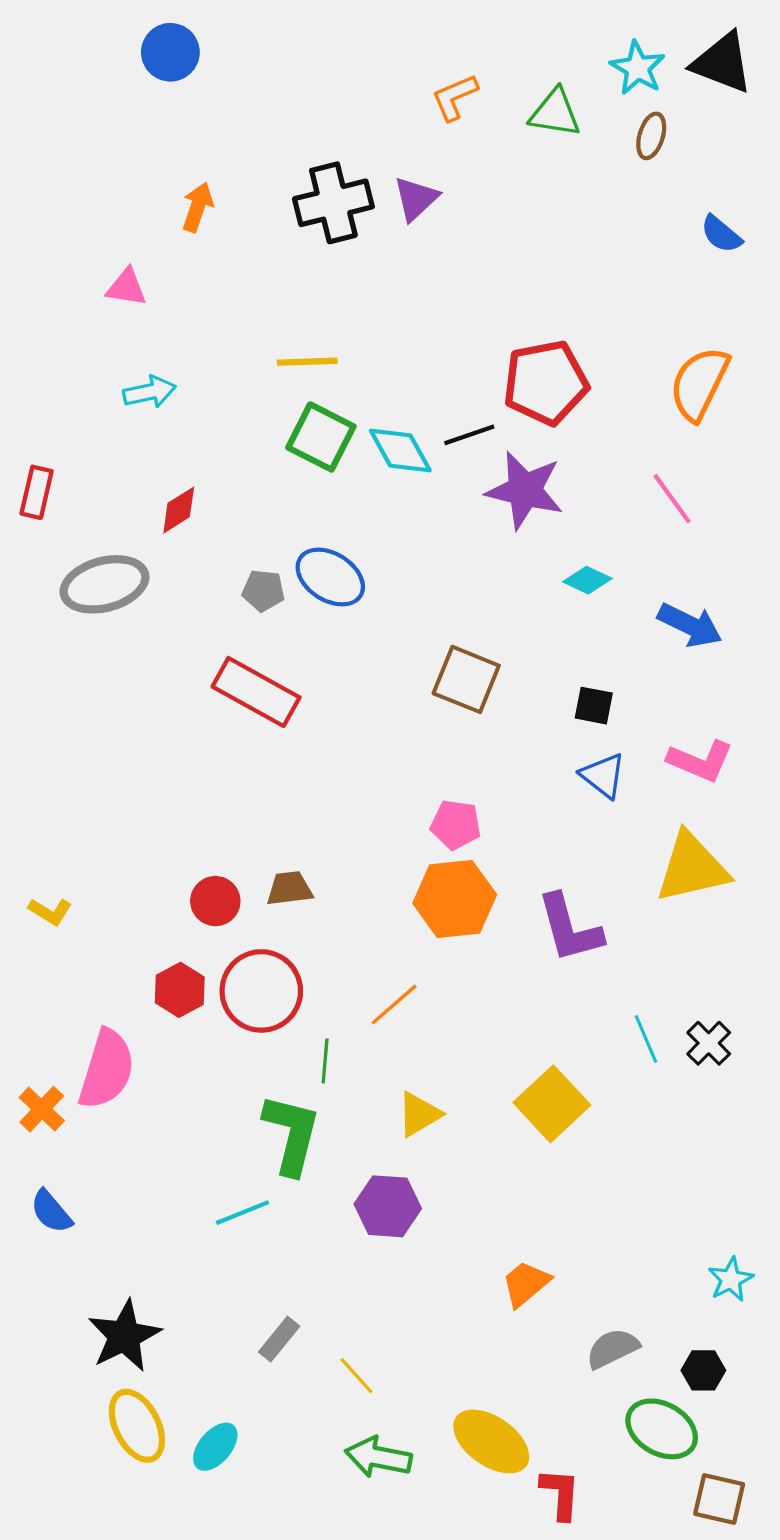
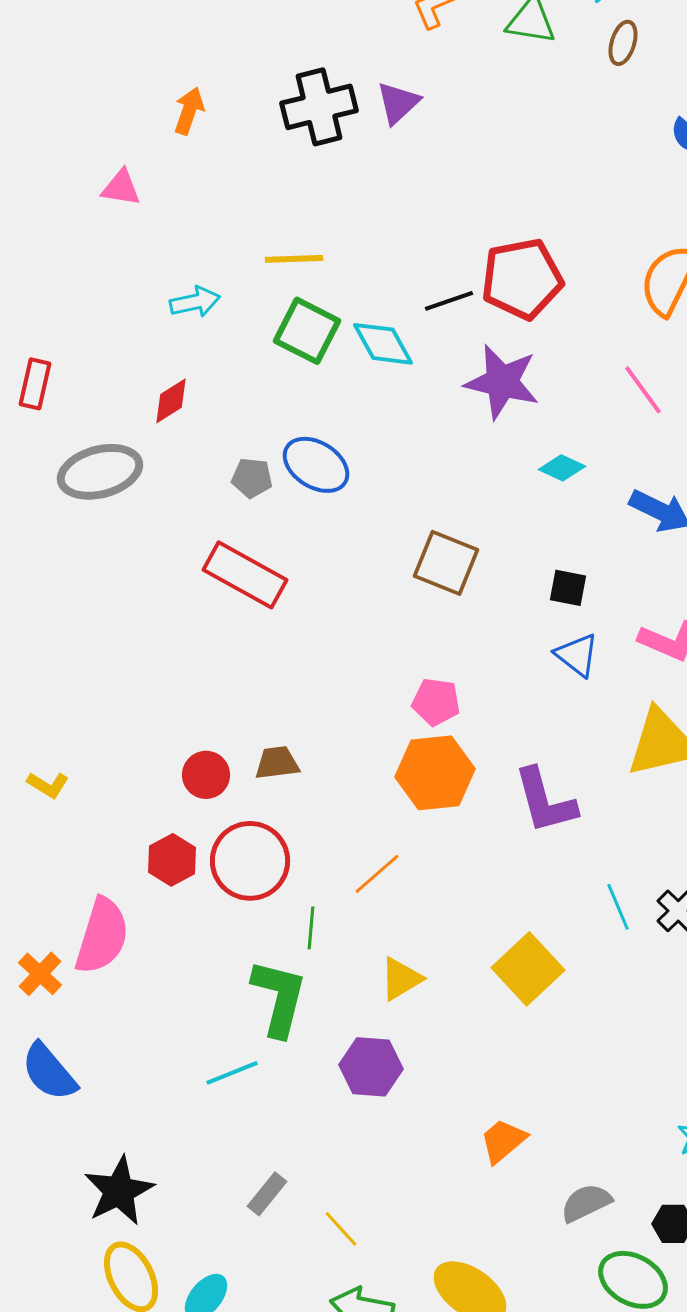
cyan arrow: (149, 392) -> (195, 302), moved
black line: (469, 435) -> (449, 301), moved
blue semicircle: (51, 1212) -> (49, 1072), size x1.4

